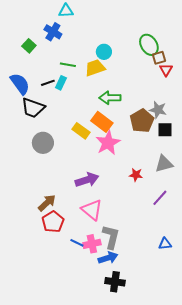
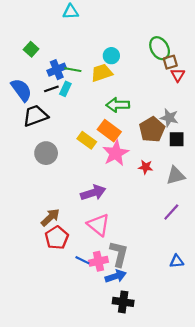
blue cross: (53, 32) -> (57, 70), moved, turned 36
black trapezoid: (33, 108) -> (35, 116), turned 140
red star: (136, 175) -> (146, 167), moved

